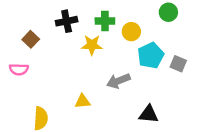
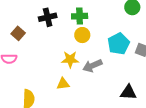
yellow circle: (131, 32) -> (82, 35), moved
yellow star: (92, 45) -> (70, 59), moved
black triangle: (149, 114) -> (128, 92), moved

